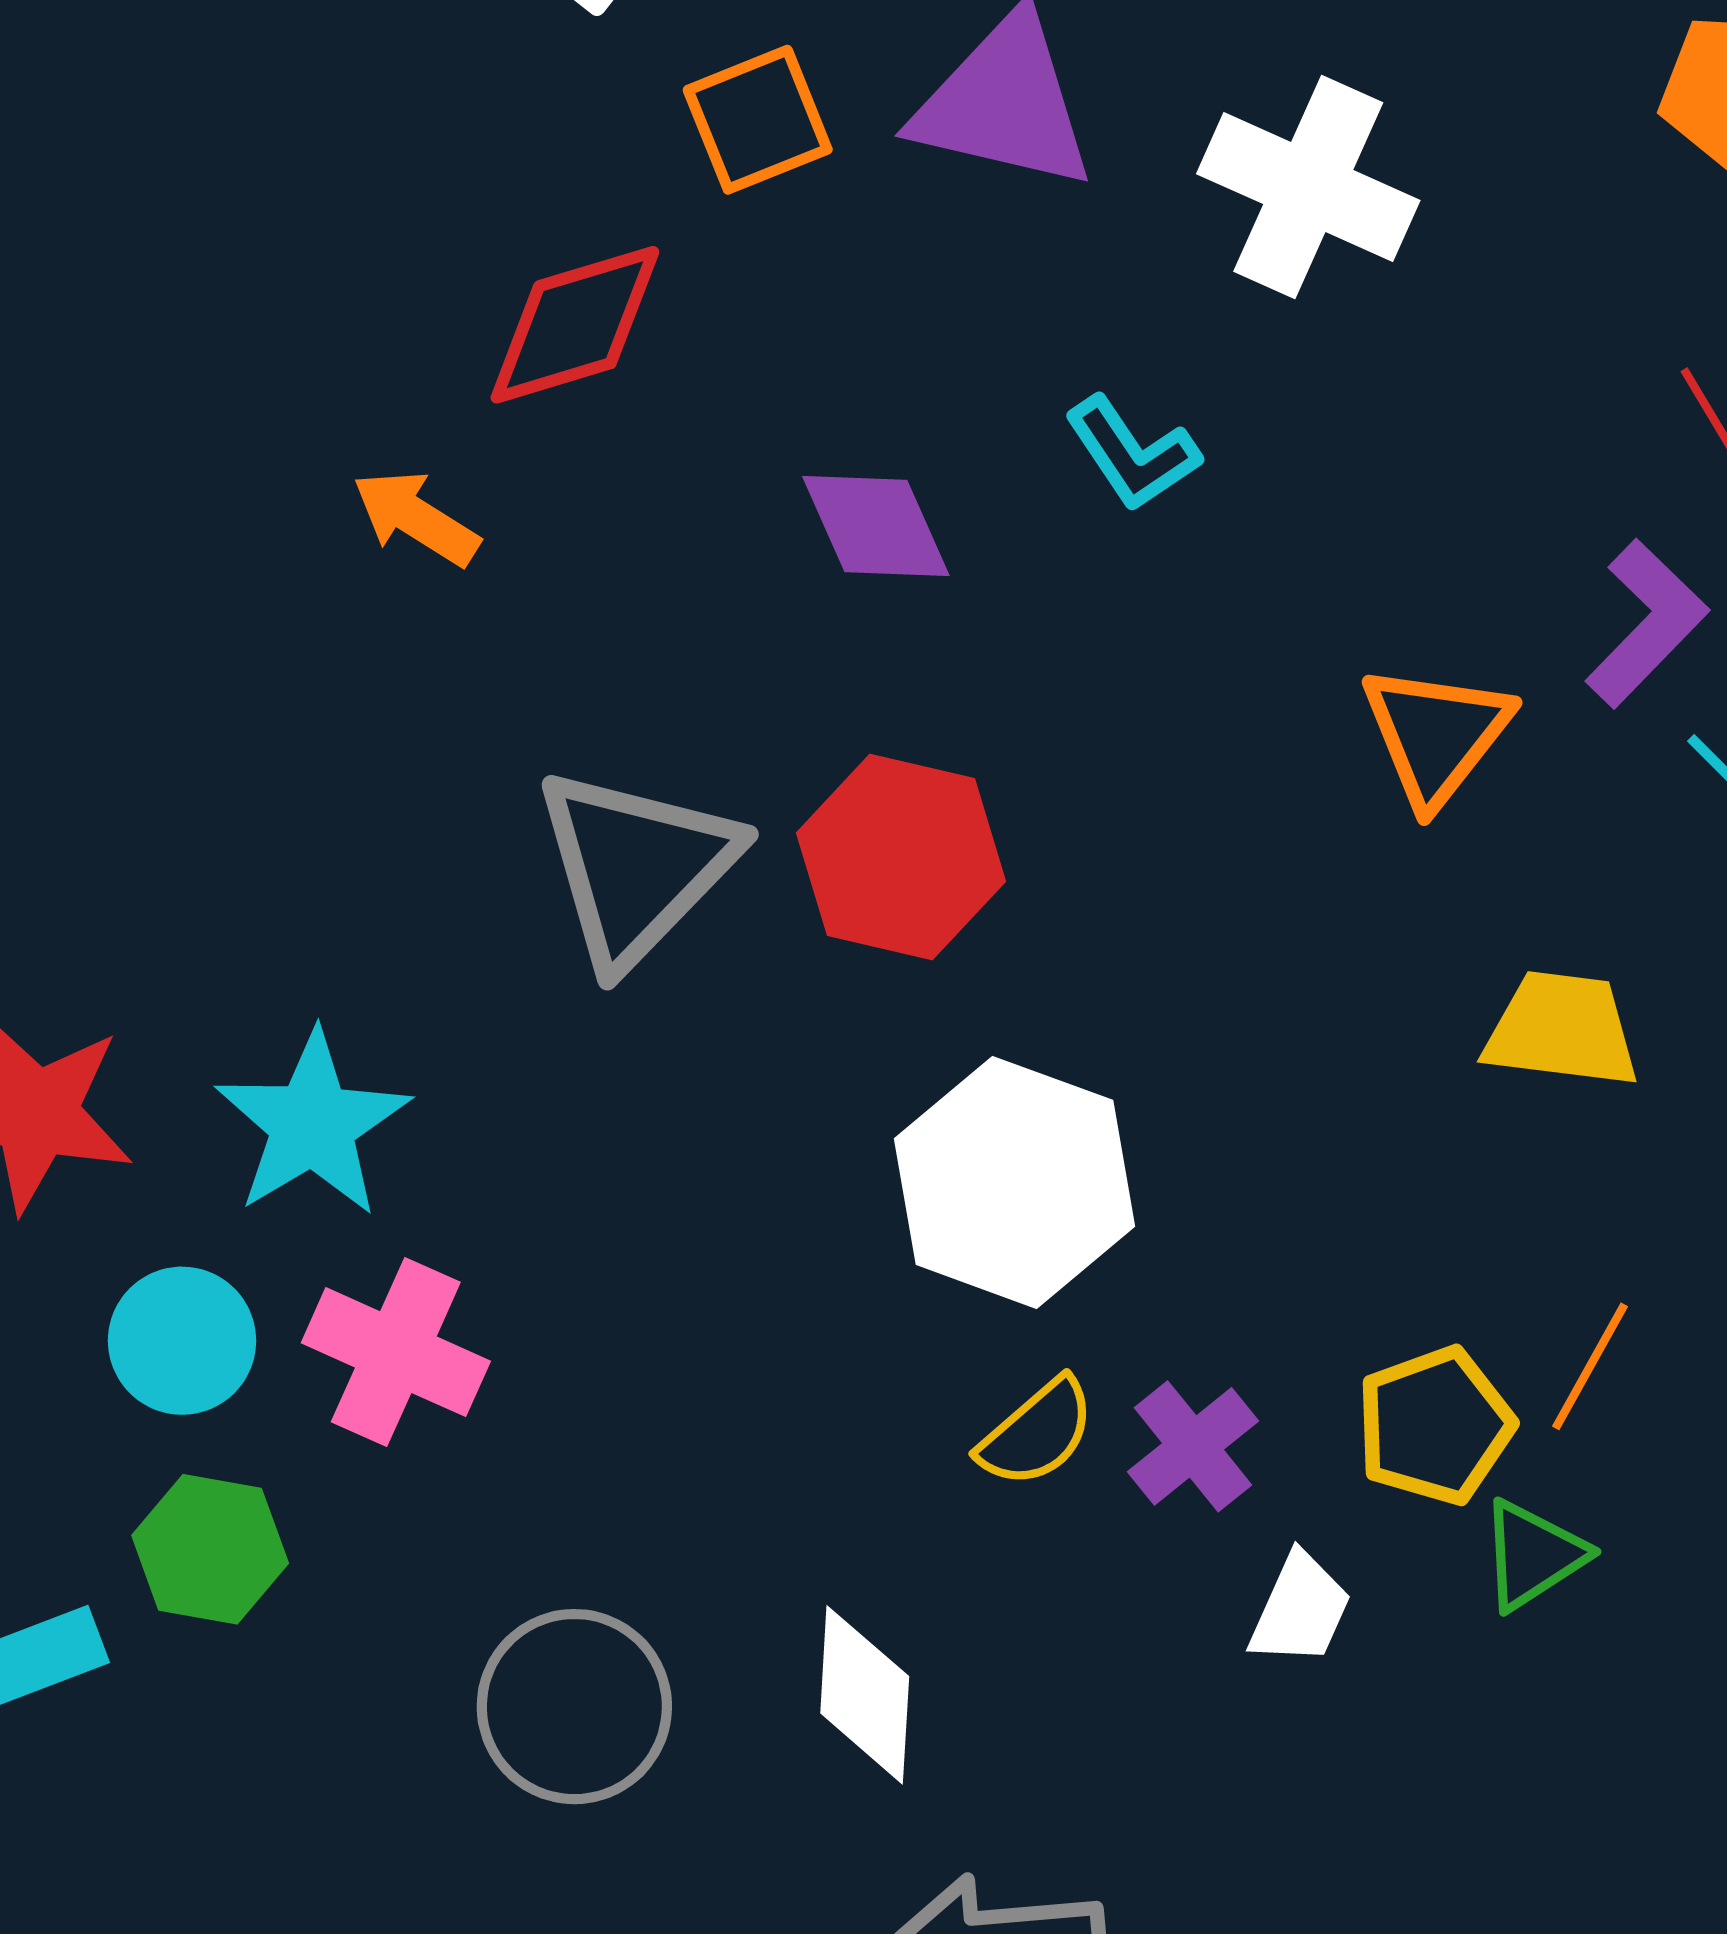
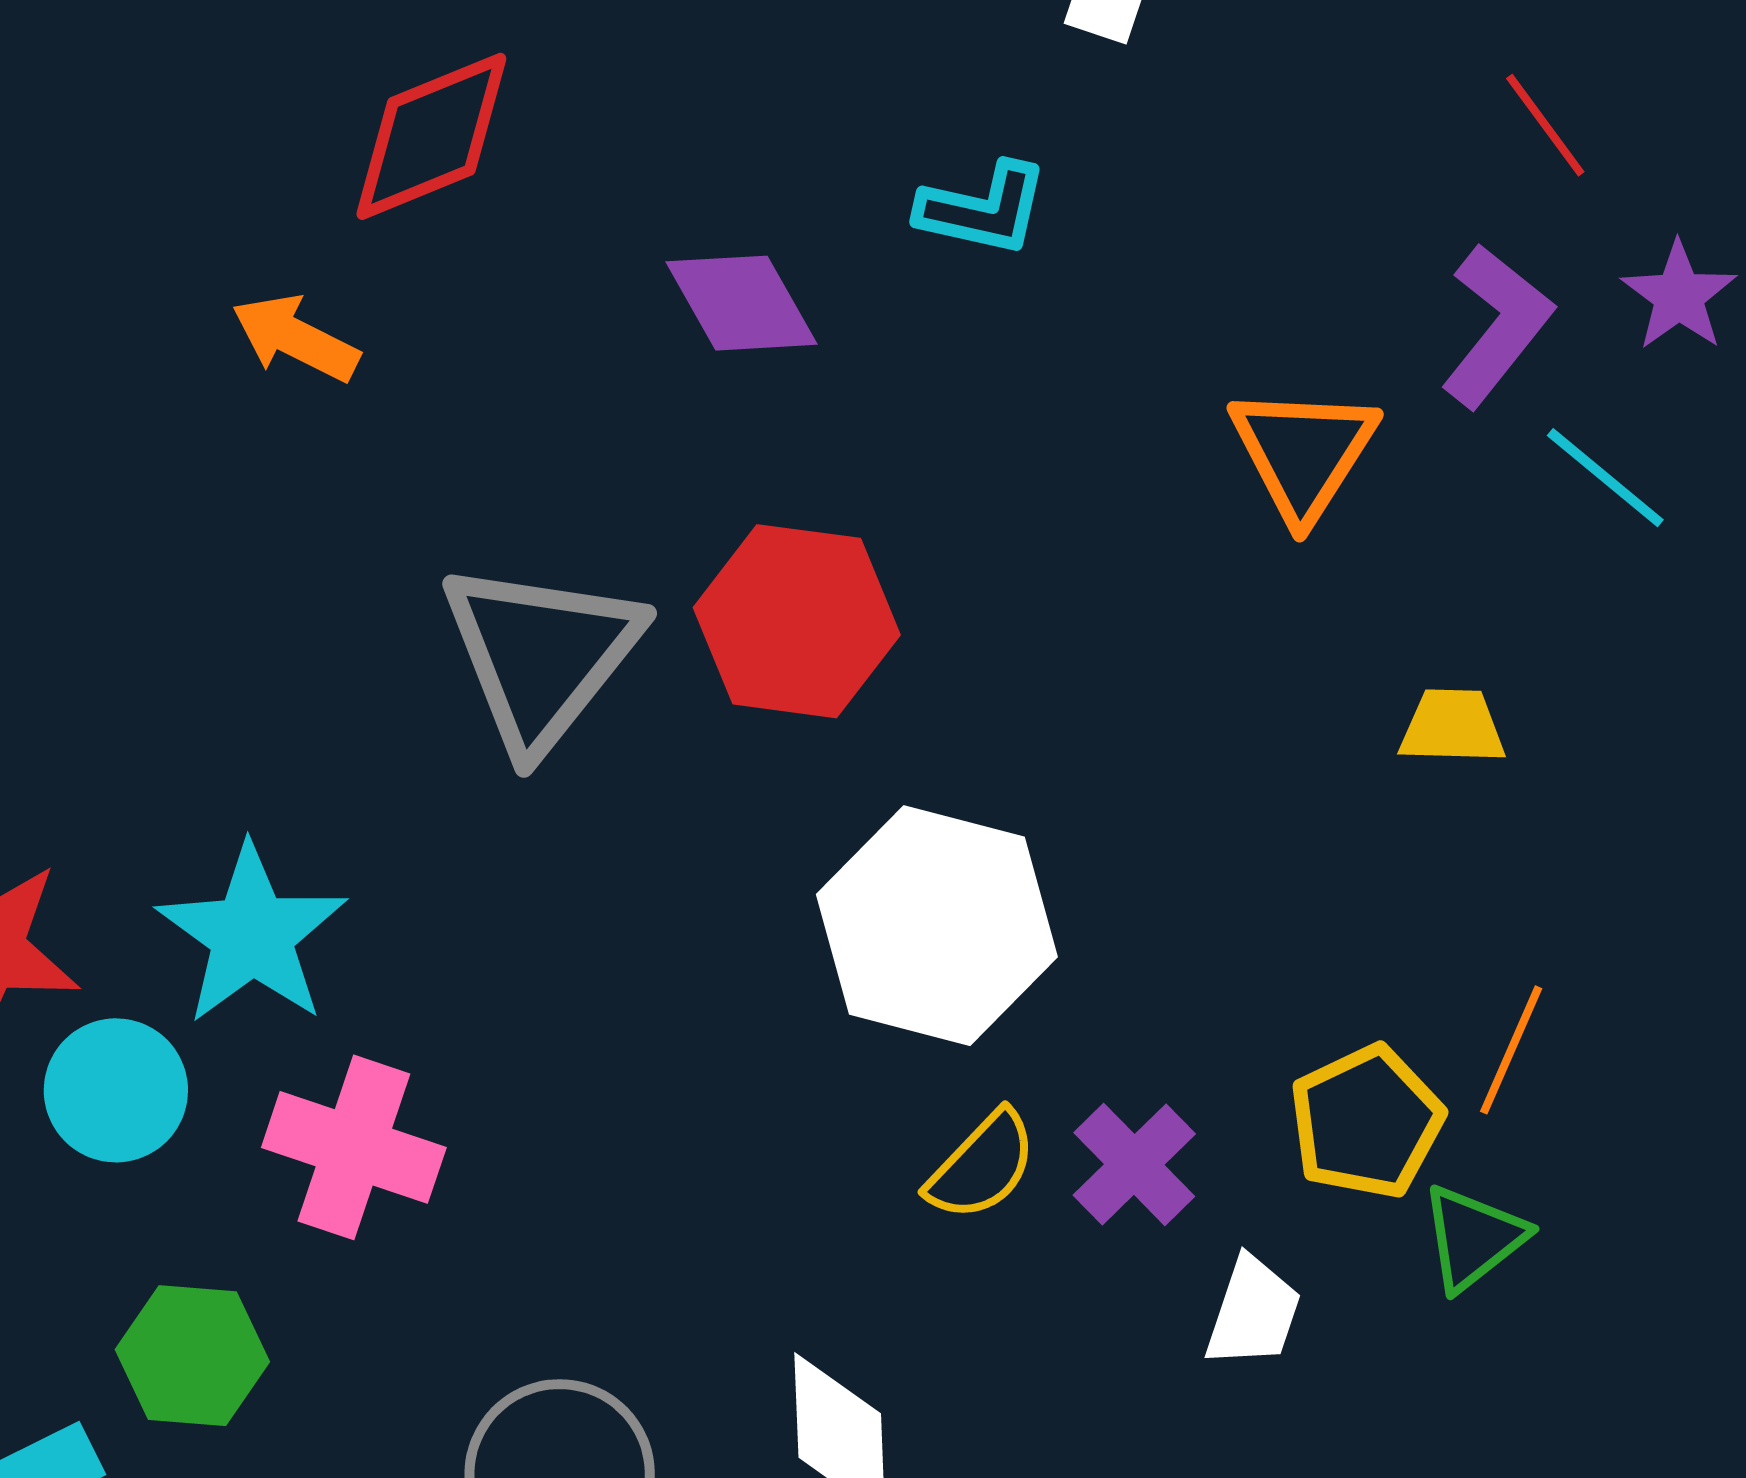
cyan L-shape: (1132, 454) -> (983, 209), turned -38
yellow trapezoid: (1562, 1030) -> (1452, 727), size x0.7
cyan circle: (182, 1341) -> (116, 1090), moved

